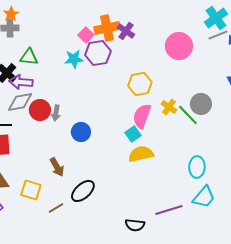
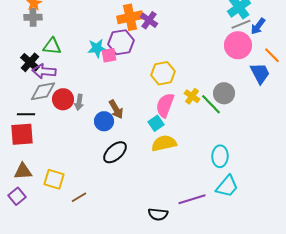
pink square: (86, 35) -> (109, 55), moved, turned 35
pink circle: (179, 46) -> (238, 45), moved
brown arrow: (57, 167) -> (116, 109), moved
black ellipse: (83, 191) -> (115, 152), moved

